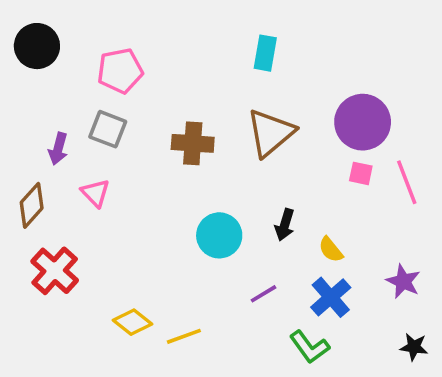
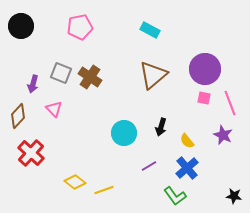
cyan rectangle: (265, 53) -> (150, 30), turned -72
pink pentagon: (120, 71) -> (80, 27), moved
brown cross: (193, 143) -> (90, 77), moved, turned 30
purple star: (403, 281) -> (223, 135), moved

